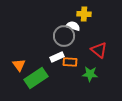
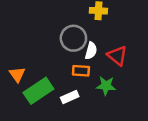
white semicircle: (73, 26) -> (91, 51), moved, turned 88
white rectangle: (57, 57) -> (70, 97), moved

